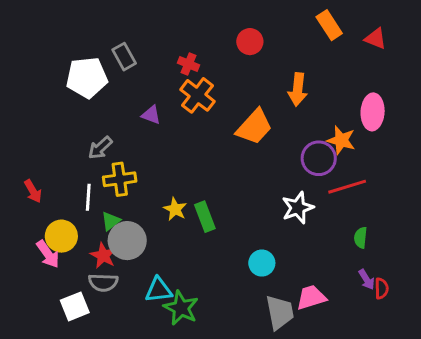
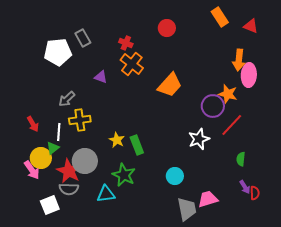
orange arrow: (298, 89) -> (239, 60), moved
red line: (347, 187) -> (232, 125), turned -30
red arrow: (33, 191) -> (33, 124), moved
green triangle: (111, 221) -> (53, 148), moved
red star: (103, 256) -> (69, 171), size x1.4
green star: (181, 308) -> (124, 175), moved

